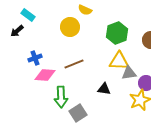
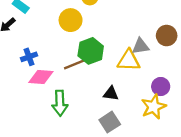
green hexagon: (117, 33) -> (91, 51), moved
gray triangle: (129, 73) -> (141, 46), moved
gray square: (78, 113) -> (110, 122), moved

